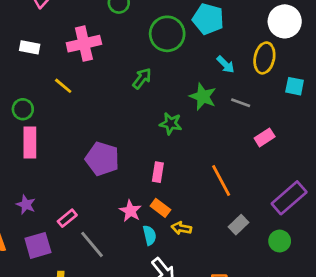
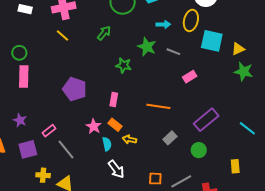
cyan arrow: (226, 64) -> (163, 24), turned -48
yellow line: (63, 86) -> (62, 35), moved
cyan square: (295, 86) -> (212, 41), size x1.6
orange line: (221, 181) -> (158, 106), turned -55

